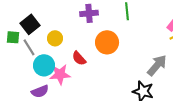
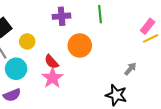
gray arrow: (157, 65) -> (130, 69), size x0.6
pink star: (60, 74) -> (52, 78), moved, turned -30

